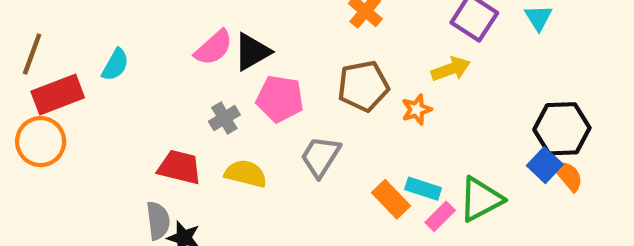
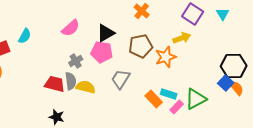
black triangle: (252, 52) -> (106, 33), moved
orange star: (417, 110) -> (166, 57), size x1.5
gray semicircle: (158, 221) -> (71, 81), moved

